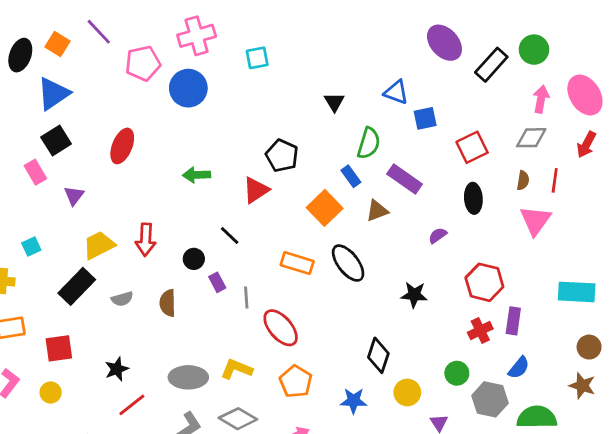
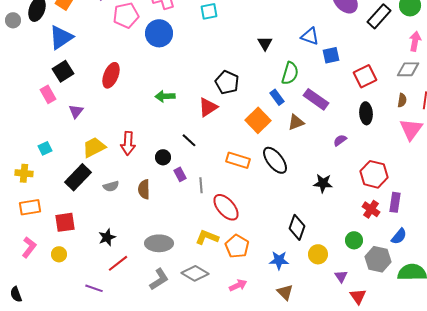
red cross: (480, 331) -> (371, 209), turned -30
yellow L-shape: (237, 369) -> (207, 237), moved

